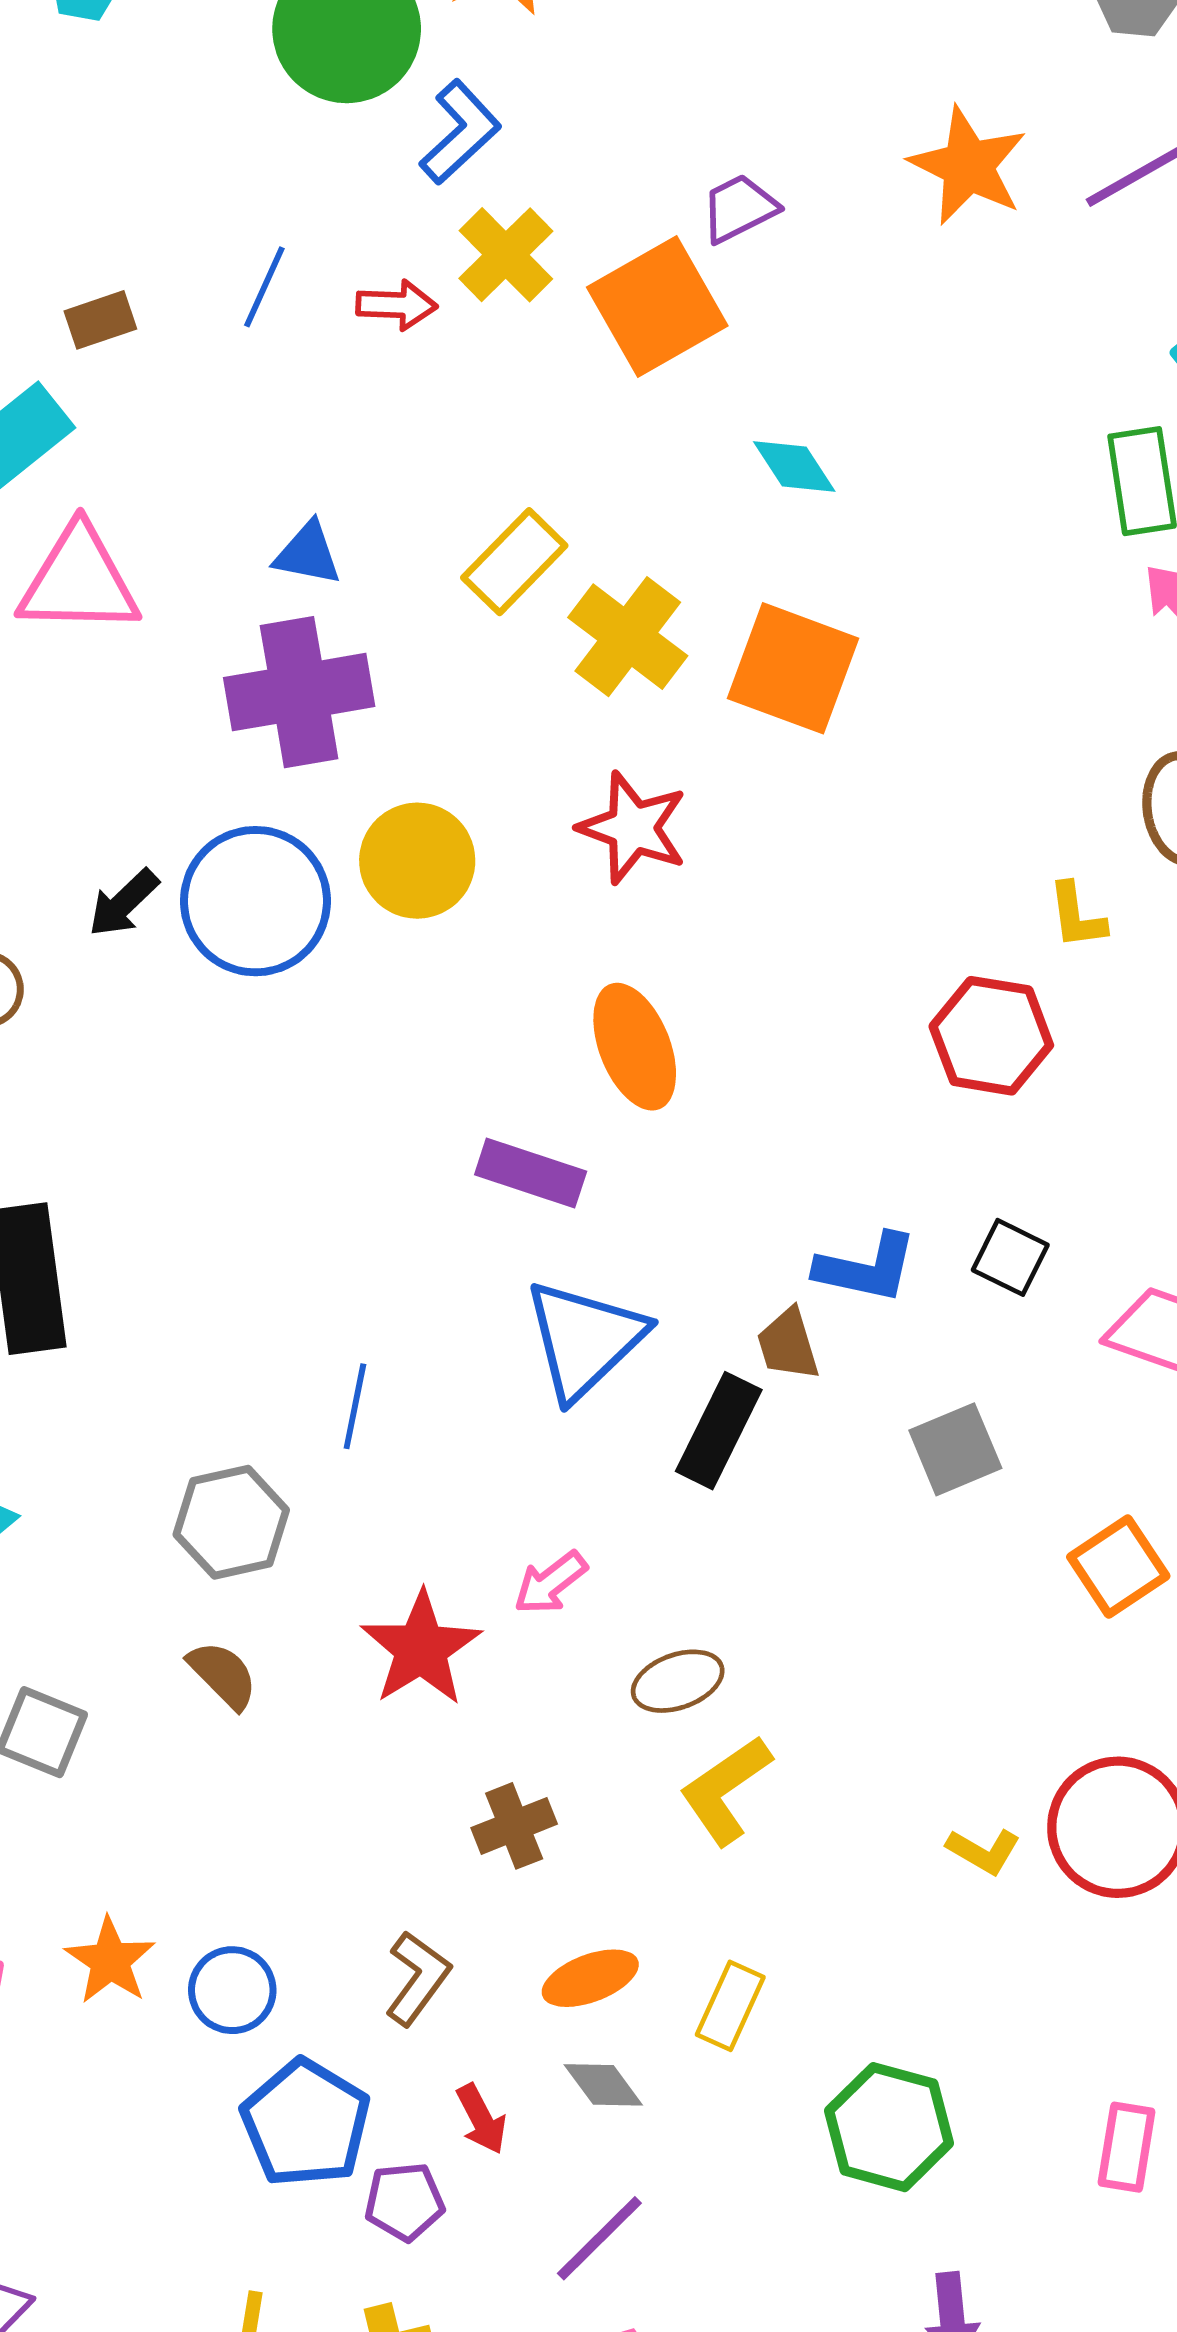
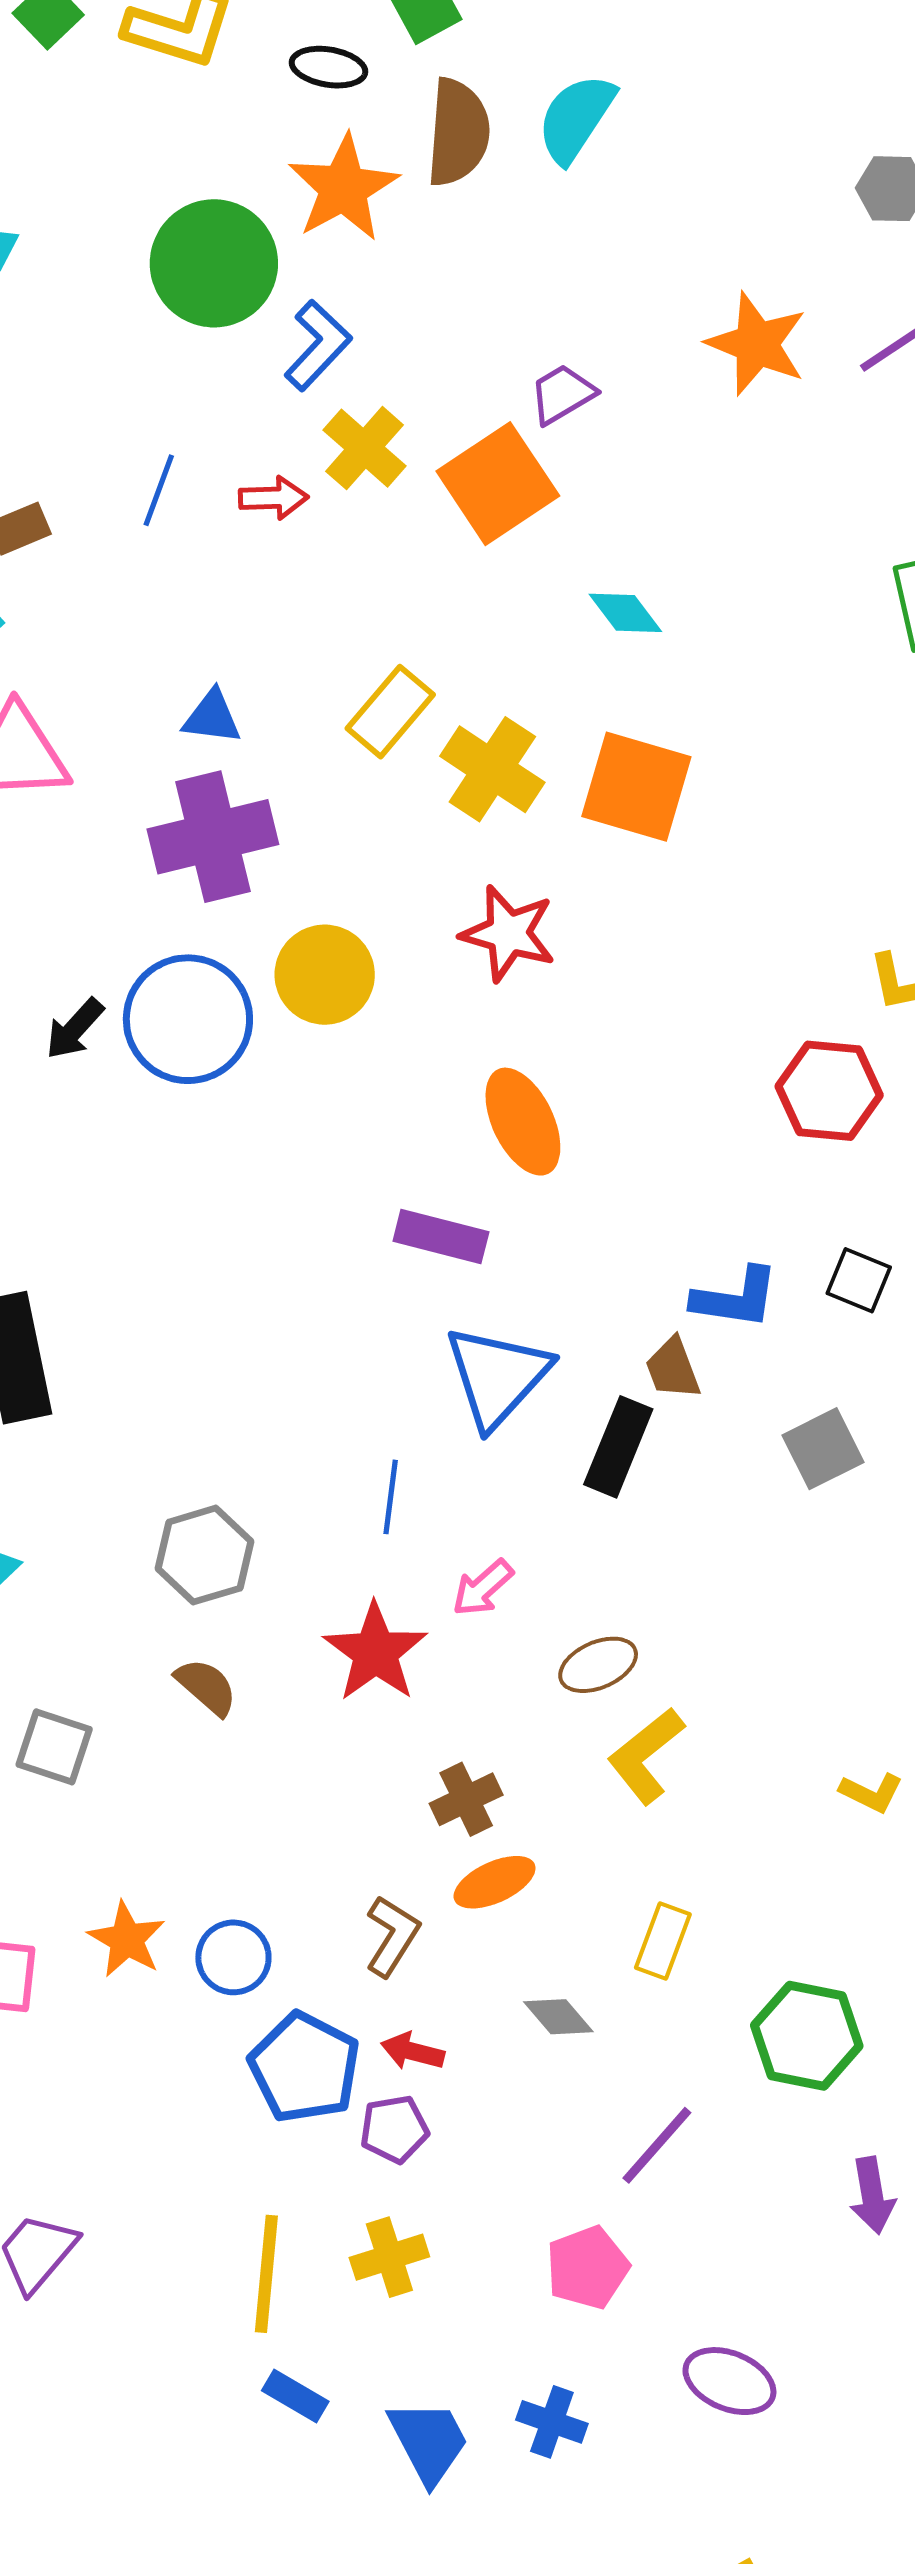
blue line: (355, 1406) -> (391, 1497), moved
orange ellipse: (590, 1978) -> (495, 1882), moved
red arrow: (481, 2119) -> (413, 2051), moved, turned 136
purple line: (599, 2238) -> (657, 2145), moved

